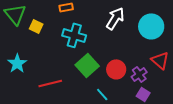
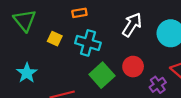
yellow square: (36, 26) -> (55, 39), moved
red circle: (116, 69) -> (133, 67), moved

